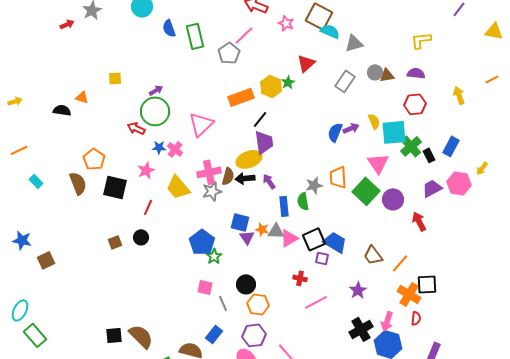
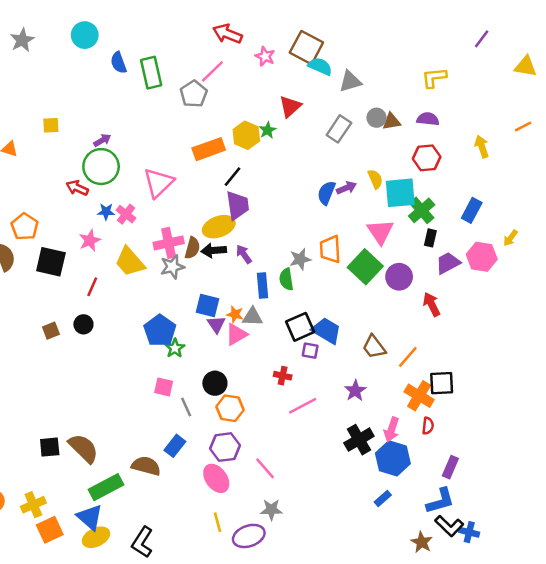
black rectangle: (429, 155) -> (430, 238), moved, turned 40
pink triangle: (289, 238) -> (236, 334), moved

